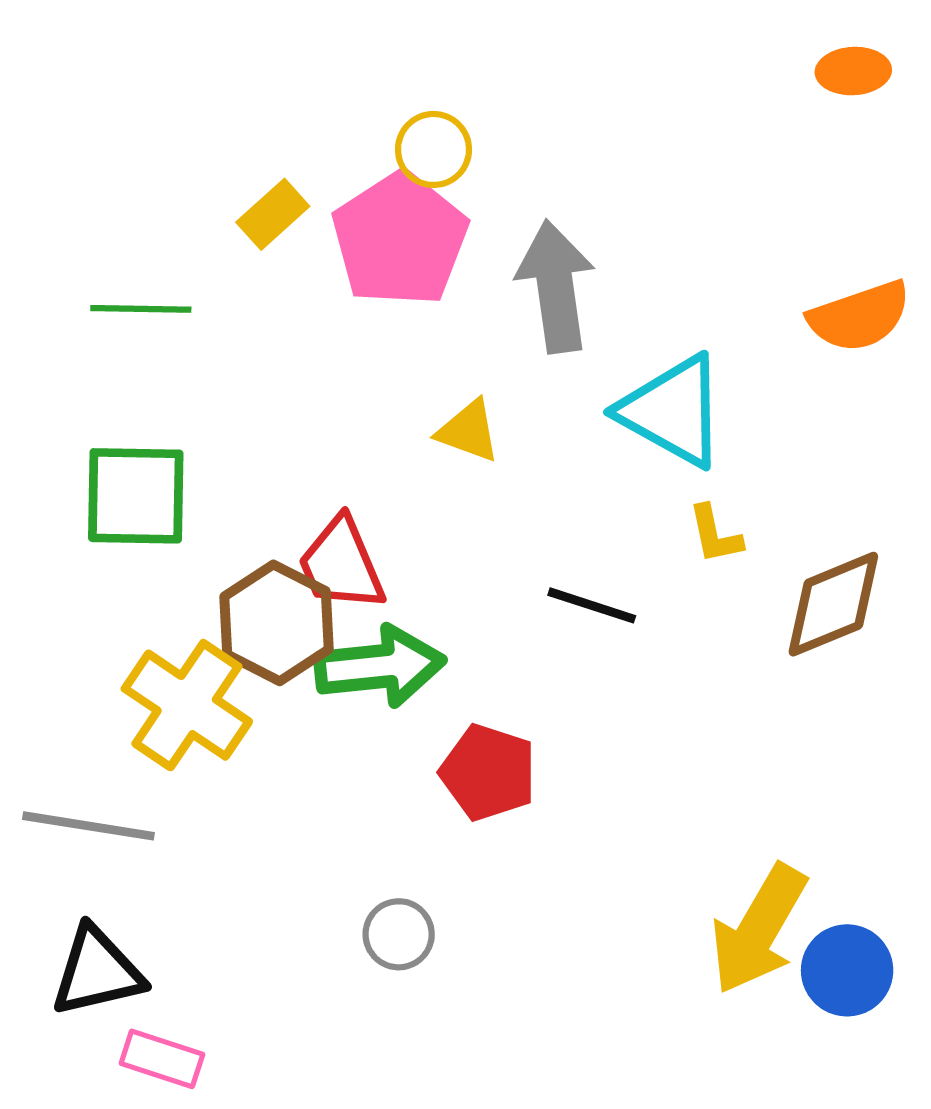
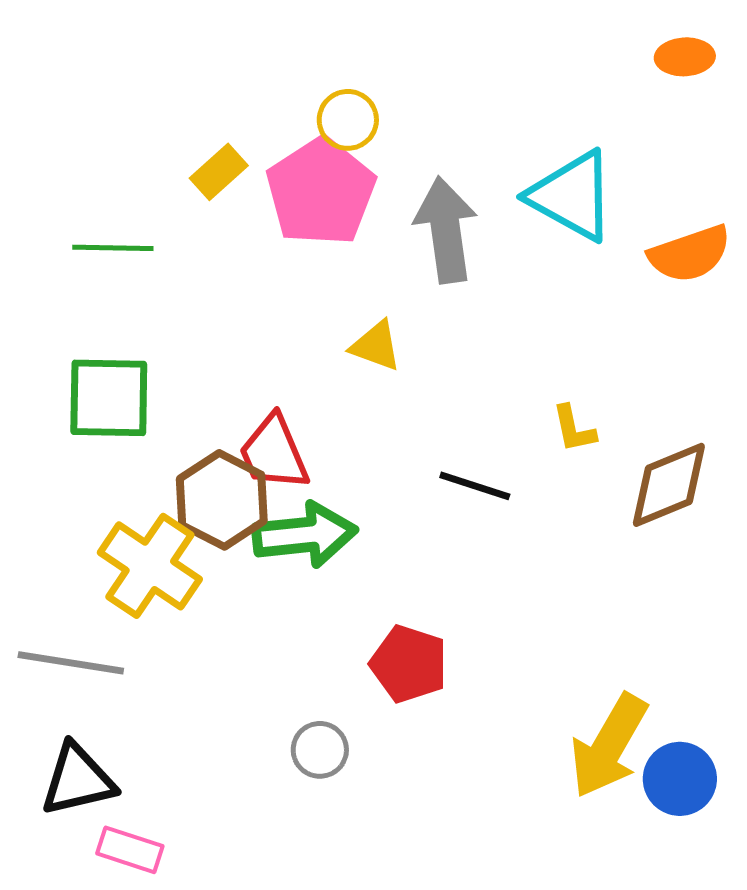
cyan triangle: (673, 411) -> (572, 196), moved
red pentagon: (488, 772) -> (409, 664), moved

